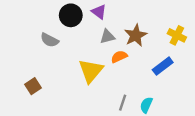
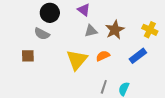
black circle: (71, 15) -> (50, 13), moved
orange semicircle: (119, 57) -> (103, 56), moved
brown square: (33, 86) -> (28, 56), moved, turned 32

